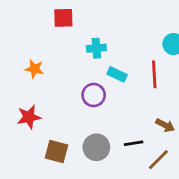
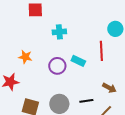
orange star: (34, 69) -> (25, 57), moved
cyan rectangle: (117, 74) -> (78, 61), moved

